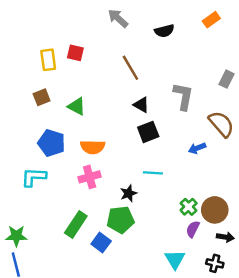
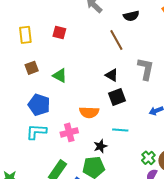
yellow rectangle: (48, 60) -> (25, 35), moved
brown line: (130, 68) -> (116, 40), moved
orange semicircle: (93, 147) -> (89, 112), moved
cyan L-shape: (34, 177) -> (36, 132), moved

